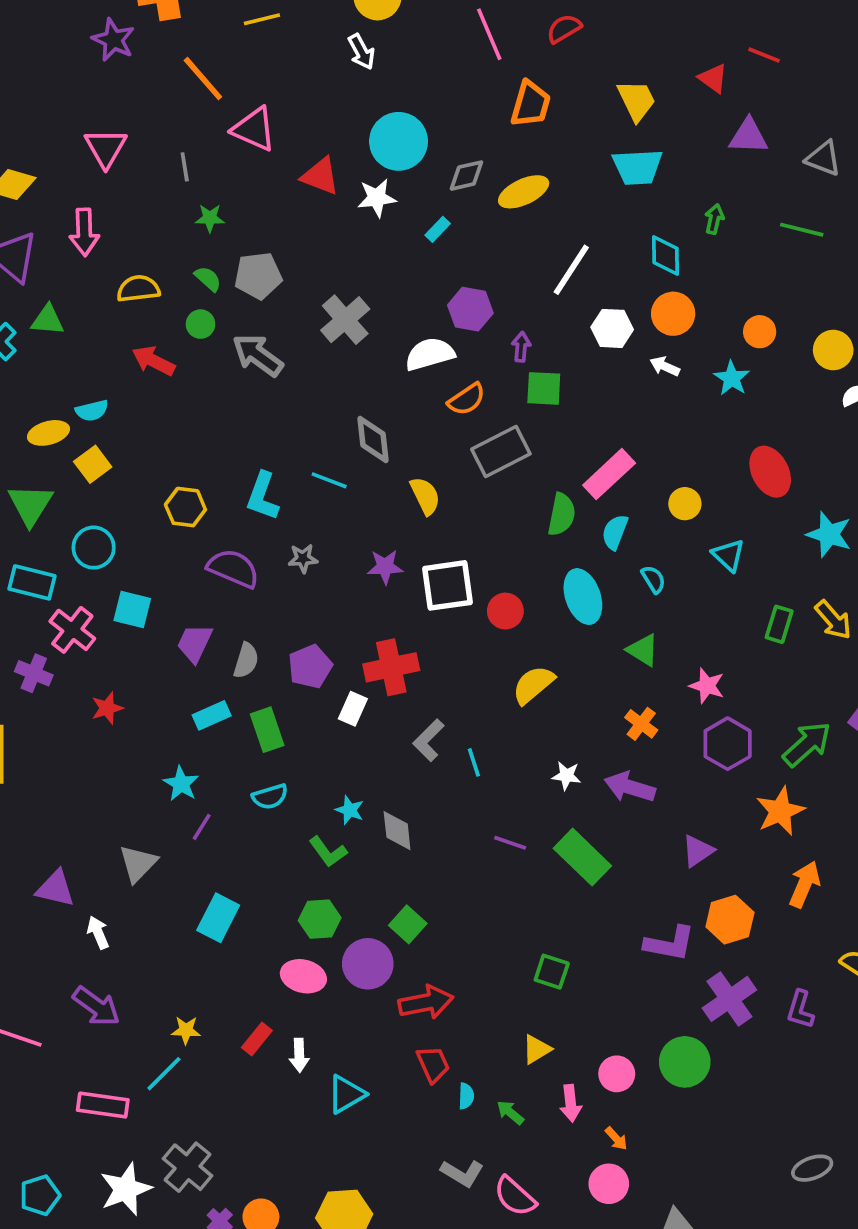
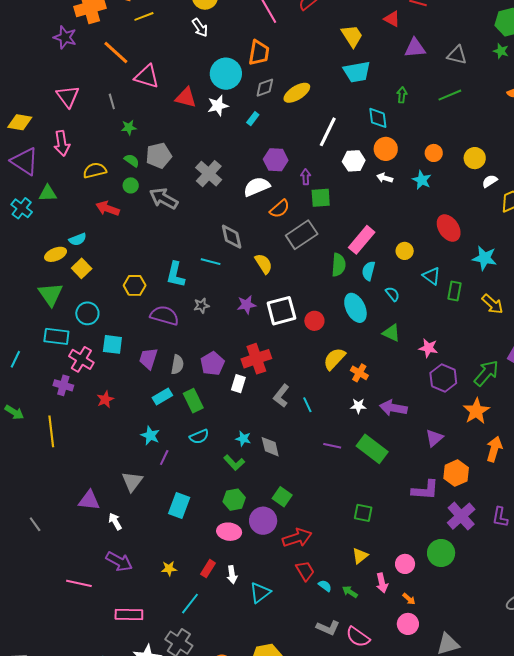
orange trapezoid: (531, 104) -> (259, 53), moved
green line: (802, 230) -> (450, 95), turned -30
green rectangle: (779, 624) -> (454, 291), moved
orange cross: (641, 724) -> (359, 373), moved
cyan line: (164, 1074) -> (190, 604), moved
cyan semicircle: (466, 1096) -> (325, 586), turned -48

